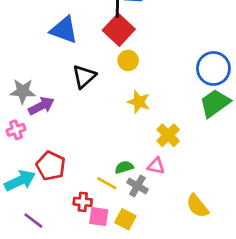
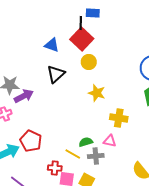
blue triangle: (64, 30) -> (52, 45), moved, size x0.7
yellow cross: (168, 135) -> (119, 118), turned -36
gray cross: (137, 186) -> (96, 156), turned -35

